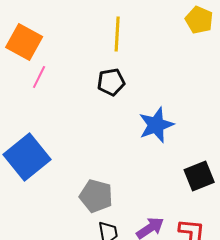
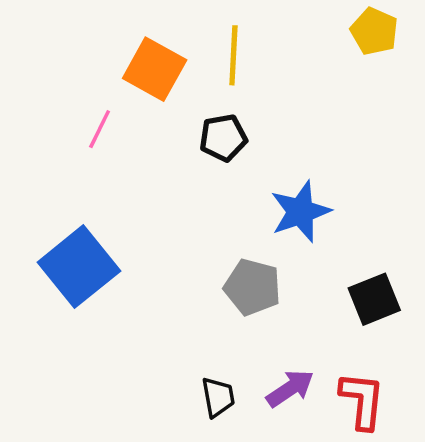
orange square: (24, 42) -> (155, 69), moved
gray pentagon: (96, 196) -> (252, 287), moved

